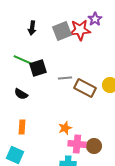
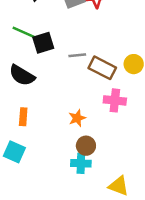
black semicircle: (21, 94) -> (22, 75), size x1.5
pink cross: (77, 144) -> (115, 100), moved
brown circle: (94, 146) -> (86, 146), moved

